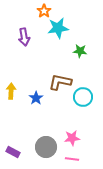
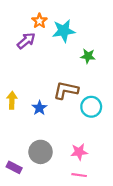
orange star: (44, 11) -> (39, 21), moved
purple arrow: (24, 37) -> (26, 41), turned -120
gray circle: (46, 147) -> (41, 152), moved

